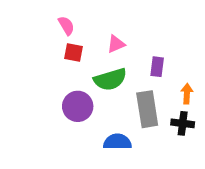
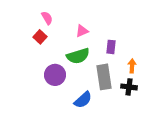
red square: (73, 52) -> (40, 37), moved, turned 32
blue semicircle: (117, 142) -> (83, 100), turned 138

